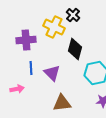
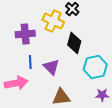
pink arrow: (17, 89) -> (16, 83), size x1.6

